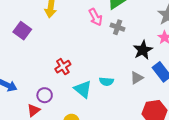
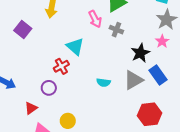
gray triangle: (137, 78) -> (133, 80), size x1.5
cyan triangle: (83, 89) -> (75, 47), moved
purple circle: (45, 95) -> (49, 88), moved

